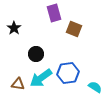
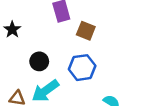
blue hexagon: (68, 73) -> (82, 68), moved

